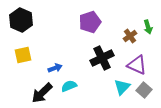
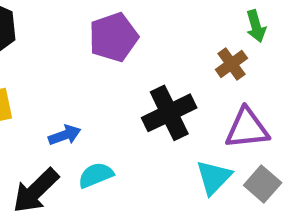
purple pentagon: (90, 22) -> (114, 37), moved
green arrow: (148, 27) -> (256, 26), moved
purple triangle: (137, 65) -> (247, 128), turned -30

